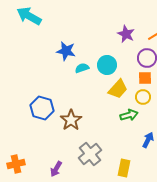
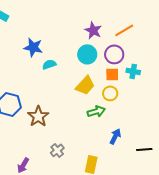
cyan circle: (107, 65) -> (87, 54), moved
gray cross: (90, 154) -> (57, 150), size x0.6

